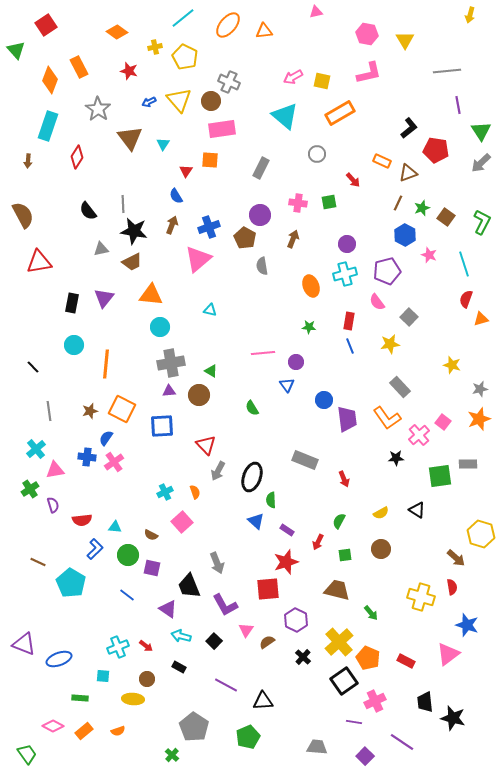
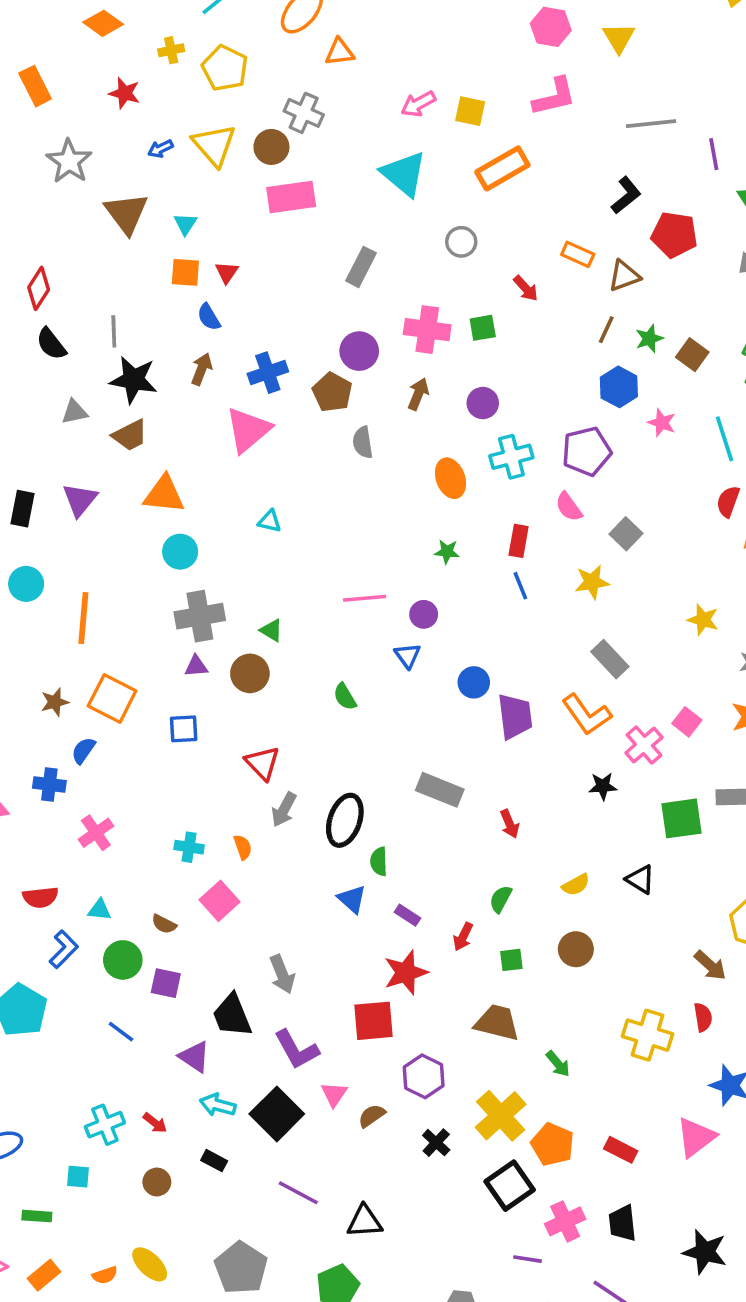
orange triangle: (264, 31) -> (339, 52), moved
gray line: (447, 71) -> (651, 124), moved
red diamond: (77, 157) -> (39, 288), moved
orange square: (210, 160) -> (185, 272), moved
pink cross: (298, 203) -> (427, 330), size x1.4
purple circle: (347, 244) -> (483, 403), moved
blue square: (162, 426) -> (184, 729), size x0.7
pink cross: (114, 462) -> (96, 833), moved
cyan cross: (165, 492) -> (189, 847), turned 35
black square: (214, 641) -> (277, 1114), size x1.8
yellow ellipse: (133, 699) -> (150, 1264), moved, turned 40
black trapezoid: (425, 702) -> (622, 1223), moved

